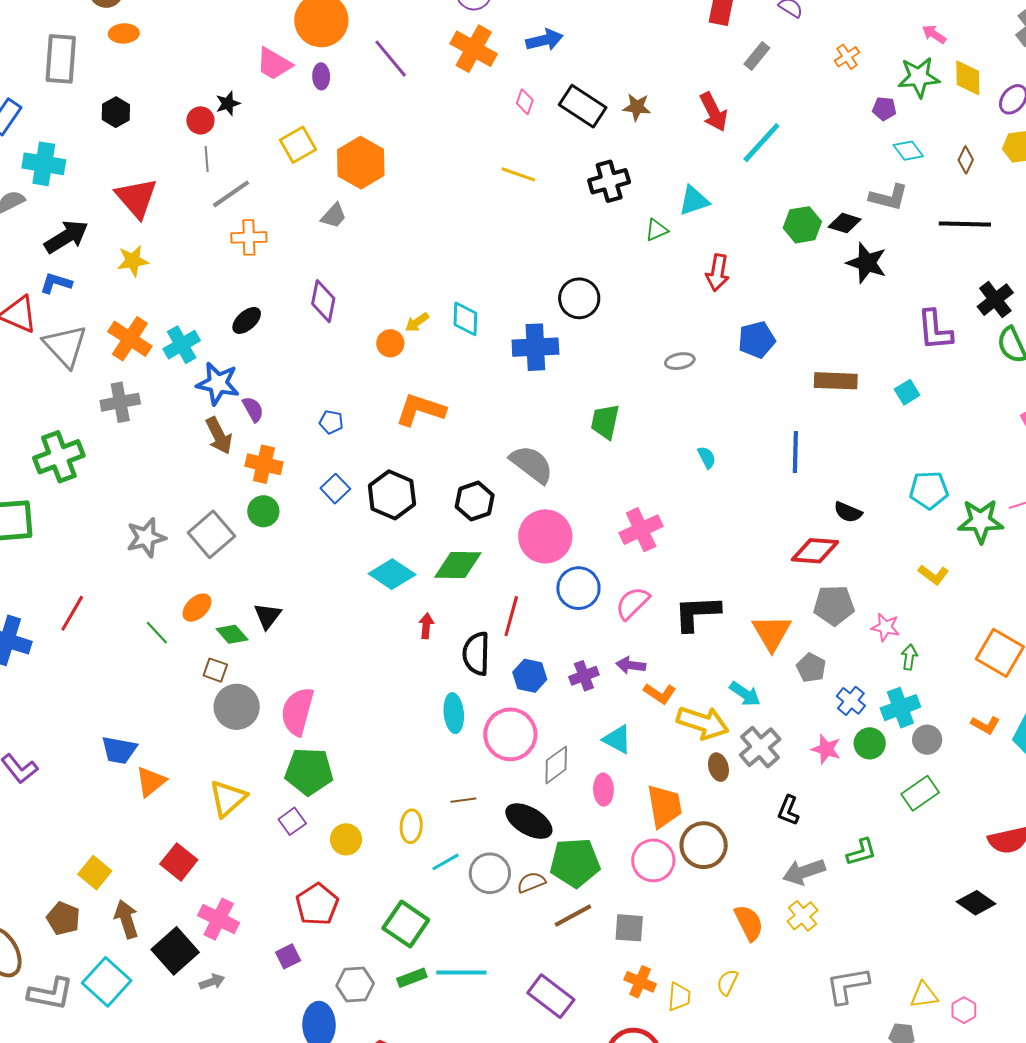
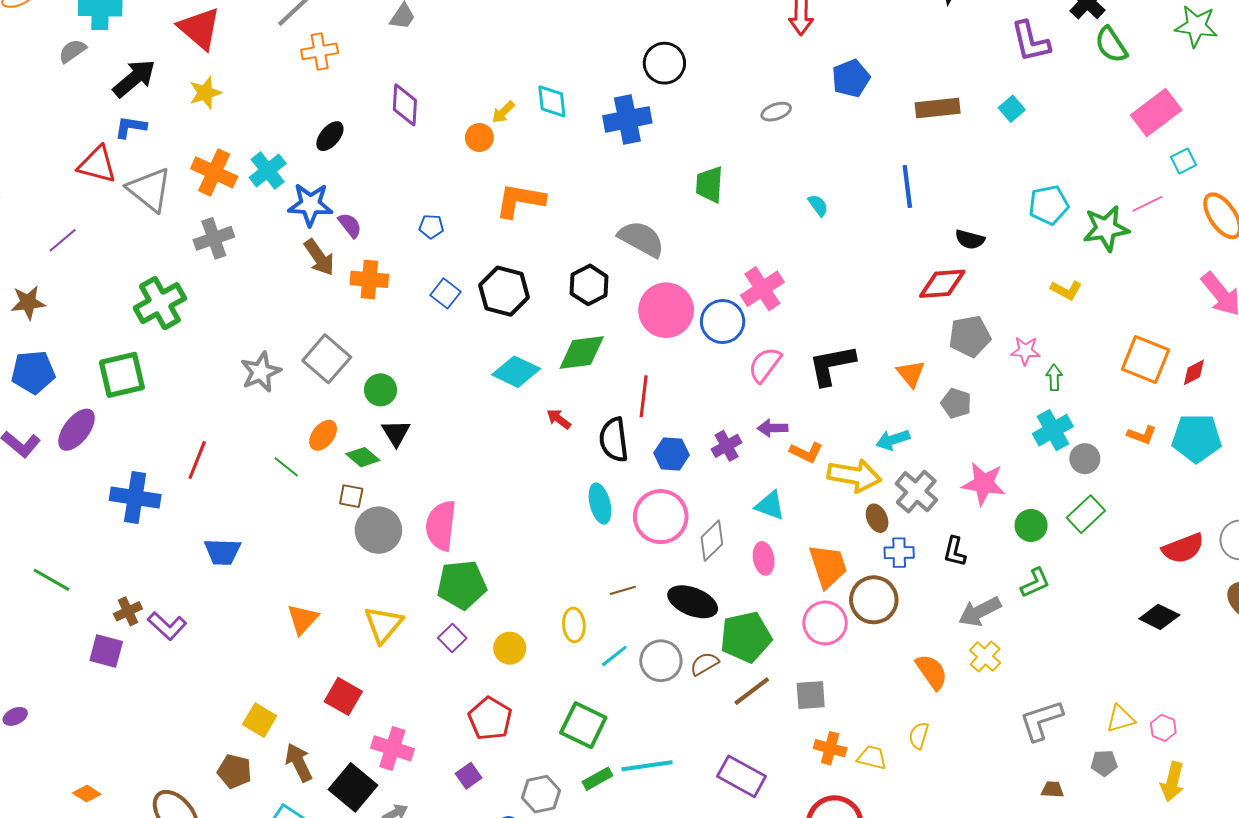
green circle: (263, 511) -> (381, 390), moved
blue circle: (578, 588) -> (723, 322), moved
red arrow: (426, 626) -> (559, 419), turned -50
orange triangle: (772, 633) -> (911, 374), size x0.7
cyan arrow: (745, 694) -> (893, 440), turned 136
blue cross: (851, 701) -> (899, 553), moved, turned -32
green circle: (870, 743) -> (1031, 525), moved
pink star: (826, 749) -> (984, 484), size x1.4
blue trapezoid: (119, 750) -> (222, 552), moved
yellow trapezoid: (679, 997) -> (872, 757), turned -72

